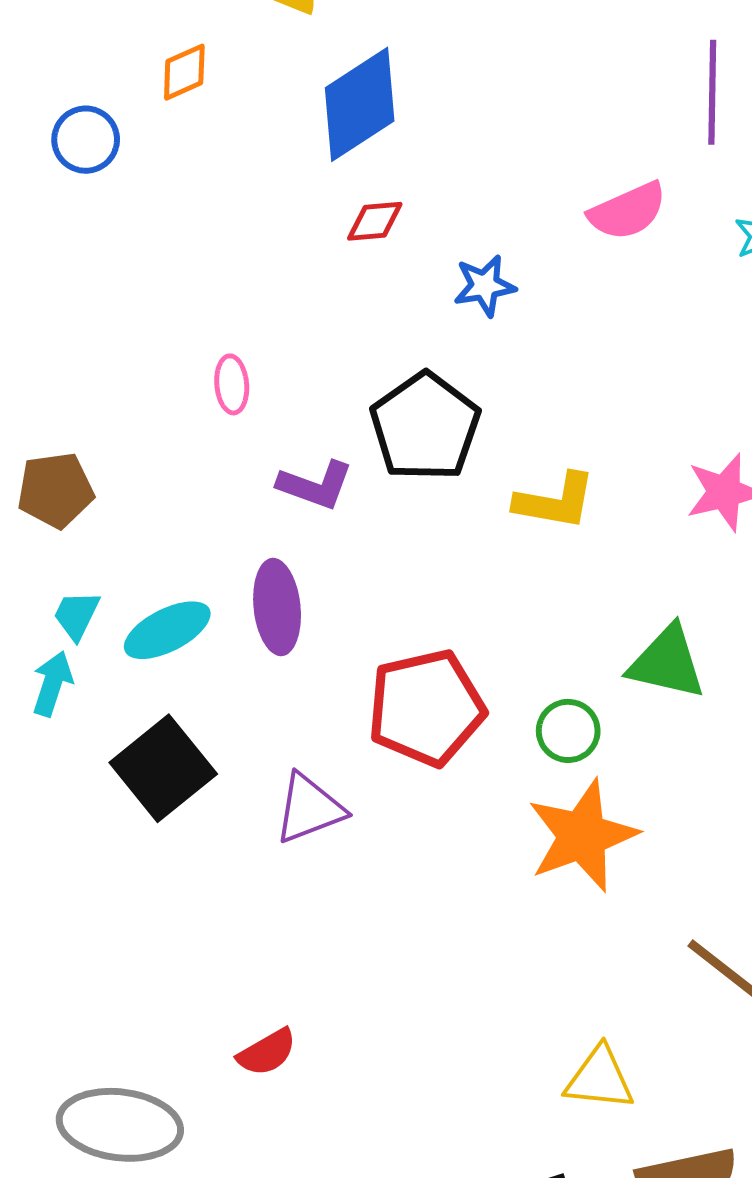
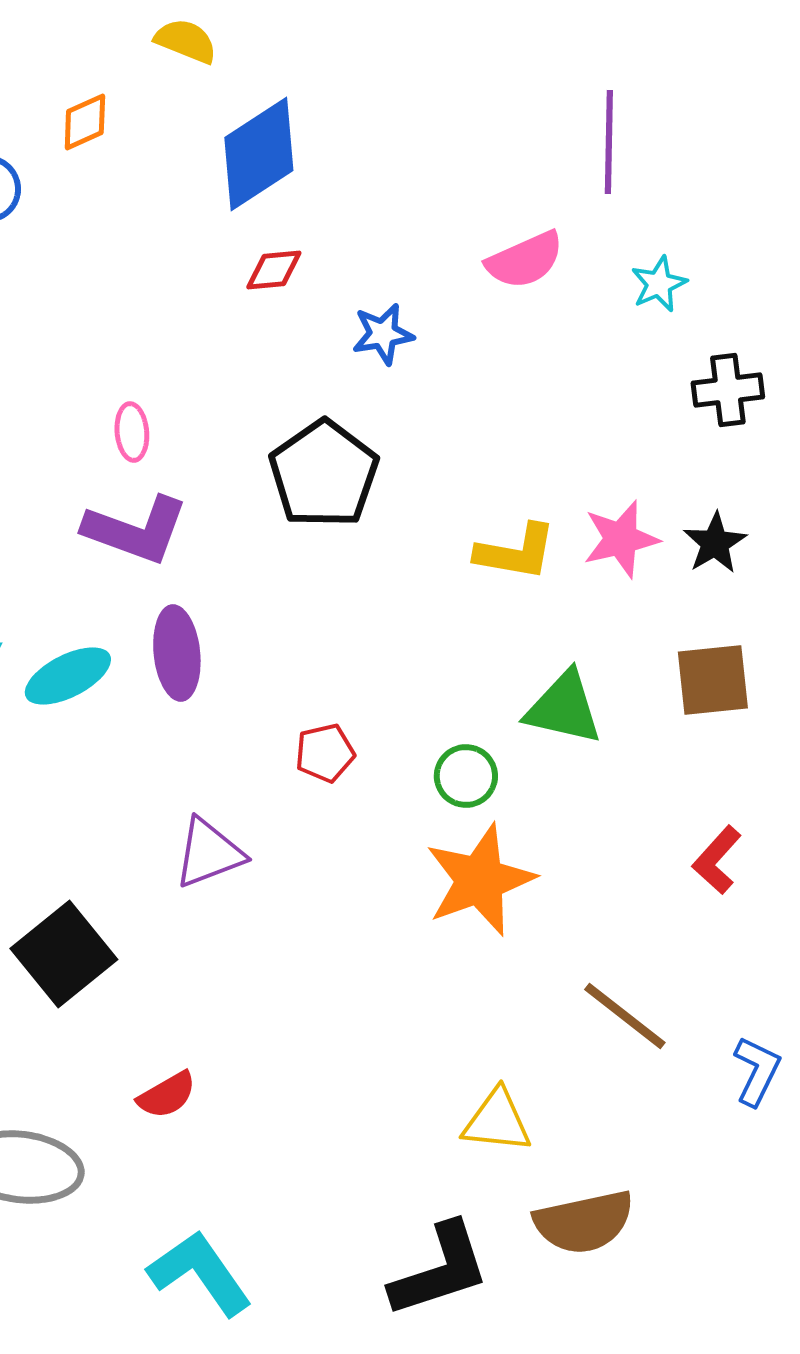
purple L-shape: (315, 485) -> (136, 530), moved, size x1.4
yellow L-shape: (555, 501) -> (516, 552), moved
red pentagon: (426, 708) -> (325, 753), size x0.5
black square: (163, 768) -> (64, 954), moved

